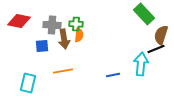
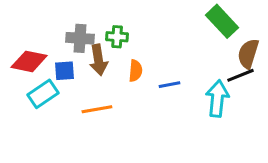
red diamond: (19, 21) -> (29, 61), moved
orange semicircle: (79, 35) -> (136, 71), moved
blue line: (113, 75) -> (169, 85), moved
cyan rectangle: (28, 83) -> (43, 94), moved, turned 42

